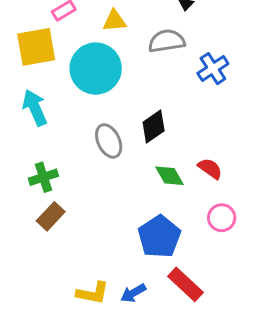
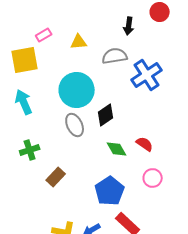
cyan circle: (96, 69) -> (77, 90), moved
blue cross: (213, 69) -> (147, 75), size x1.4
brown rectangle: (51, 216) -> (56, 177), moved

